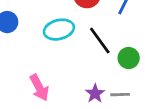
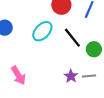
cyan ellipse: (59, 30) -> (42, 31), turned -30
pink arrow: (39, 88) -> (18, 75), moved

